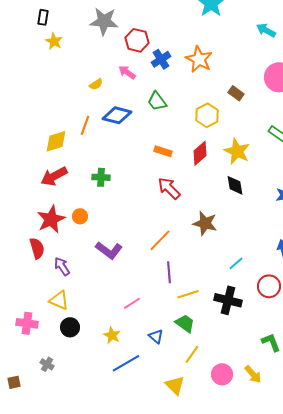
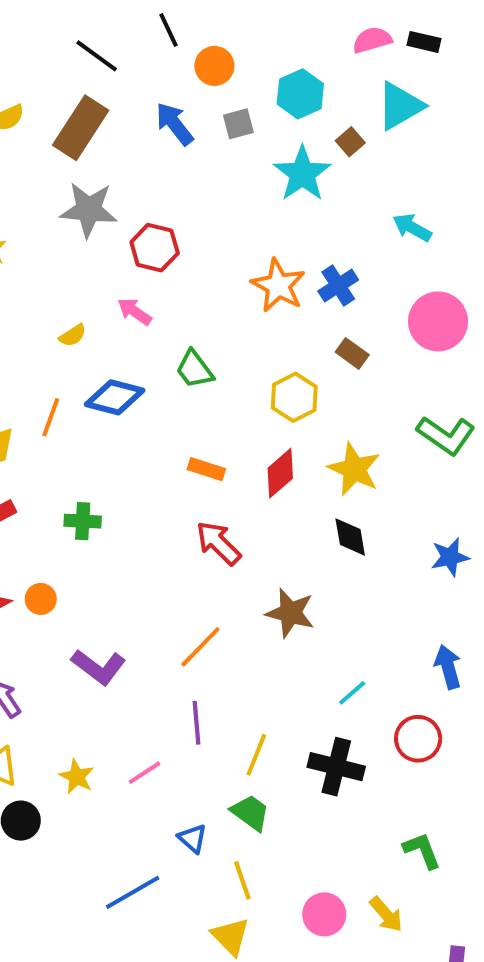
blue cross: (161, 59) -> (338, 286), moved
purple line: (169, 272) -> (196, 723), moved
yellow line: (188, 294) -> (256, 755), turned -50
yellow star: (112, 335) -> (77, 777), moved
yellow line: (192, 354) -> (242, 880), moved, turned -54

